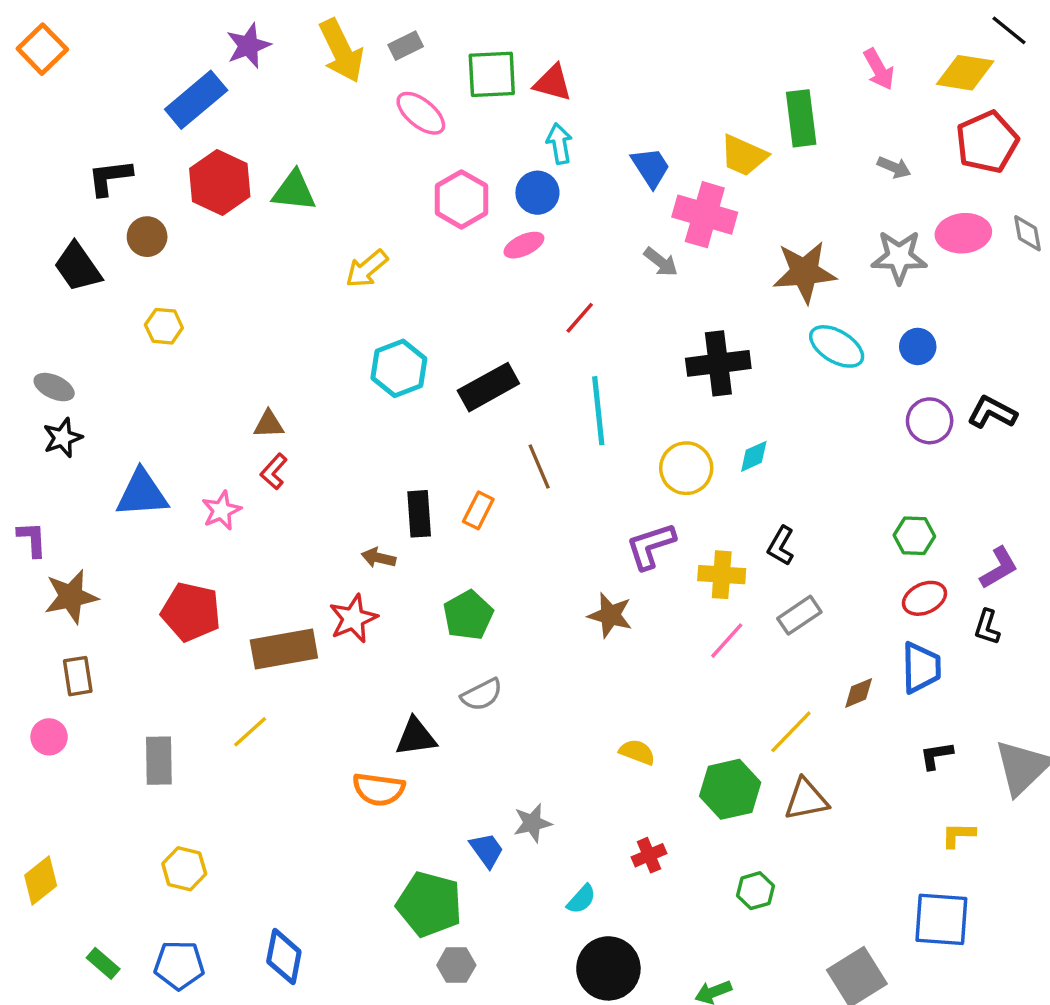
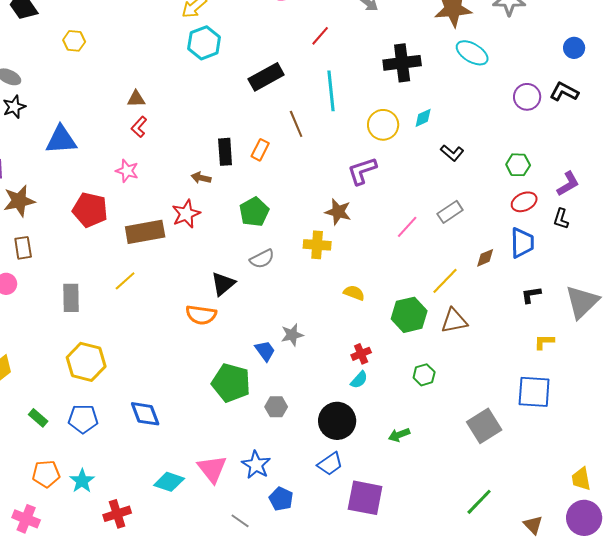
blue circle: (918, 346) -> (574, 48), moved
cyan hexagon: (399, 368) -> (204, 43), moved
pink star: (221, 510) -> (127, 171), moved, turned -30
black L-shape: (781, 546) -> (452, 153), moved, turned -80
yellow cross: (722, 575) -> (317, 245), moved
black triangle: (416, 737) -> (223, 284), turned -32
yellow hexagon: (184, 869) -> (86, 362), size x1.5
cyan semicircle: (581, 899) -> (359, 380), moved
blue diamond: (284, 957) -> (145, 414), turned -32
gray hexagon: (456, 965) -> (276, 407), moved

